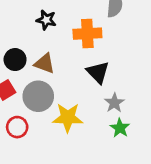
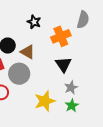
orange cross: (87, 34) -> (61, 36), turned -30
yellow star: (68, 118) -> (45, 101), moved, turned -30

